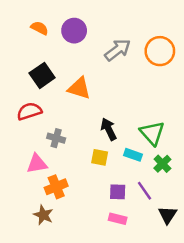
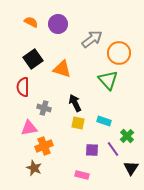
orange circle: (160, 51) -> (119, 53), moved
red semicircle: (29, 111) -> (23, 87), turned -72
black arrow: (109, 129) -> (75, 103), moved
green triangle: (152, 133) -> (108, 80), moved
green cross: (162, 164) -> (127, 136), moved
pink rectangle: (118, 219) -> (82, 175), moved

